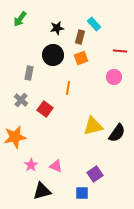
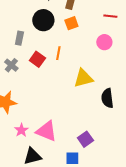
red square: (45, 109) -> (37, 59), moved
yellow triangle: (93, 126) -> (83, 78), moved
black semicircle: (117, 133) -> (107, 98), turned 138
pink triangle: (56, 166) -> (46, 131), size x1.6

